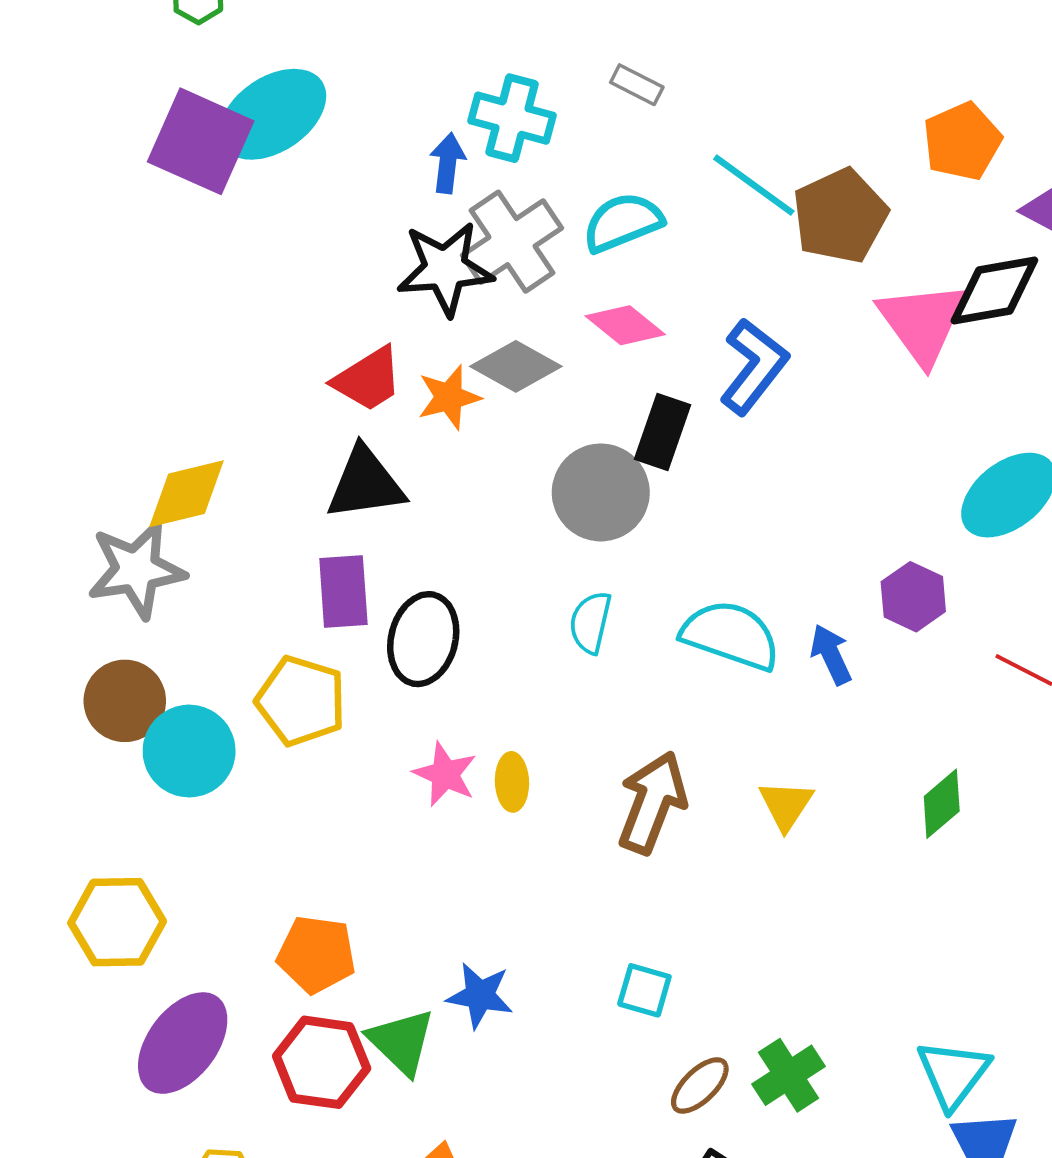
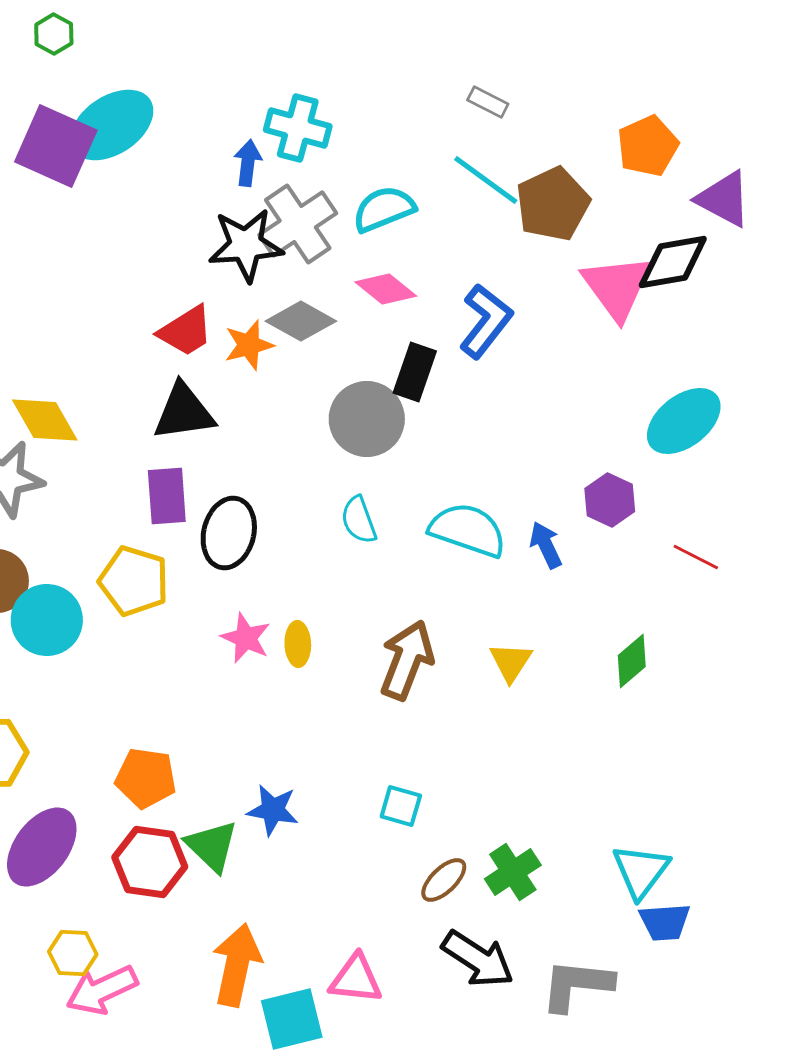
gray rectangle: (637, 85) -> (488, 102), moved
yellow diamond: (187, 494) -> (45, 420), turned 74
cyan semicircle: (590, 622) -> (359, 520), turned -33

